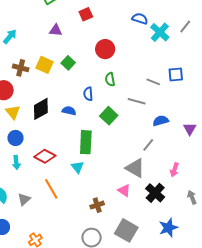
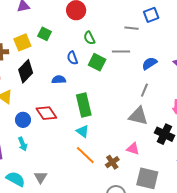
yellow square: (45, 65) -> (22, 42), turned -30
black diamond: (41, 109) -> (26, 71), moved
green square: (109, 116) -> (97, 62), moved
blue circle: (16, 138) -> (23, 120), moved
red diamond: (45, 156) -> (46, 113), moved, turned 45
orange line: (51, 189) -> (85, 155), moved
pink triangle: (124, 190) -> (133, 149), moved

